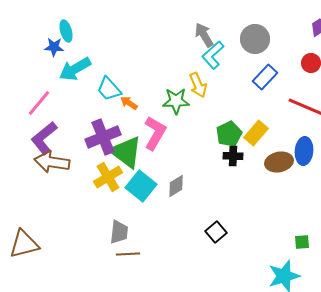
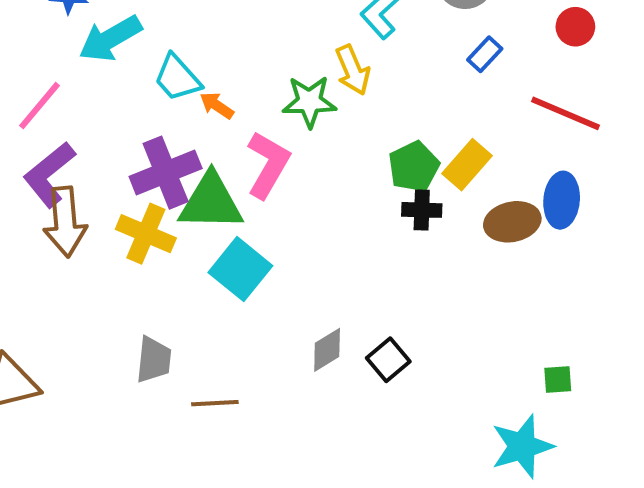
blue rectangle: (265, 77) -> (485, 54), size x0.7
green triangle: (126, 152) -> (211, 202), turned -36
brown arrow: (52, 162) -> (65, 222), turned -104
yellow cross: (108, 177) -> (146, 234), moved, turned -36
gray diamond: (176, 186) -> (327, 350), moved
gray trapezoid: (119, 232) -> (154, 360), moved

